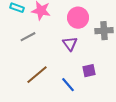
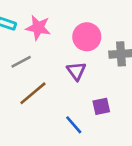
brown line: (37, 75) -> (33, 93), moved

